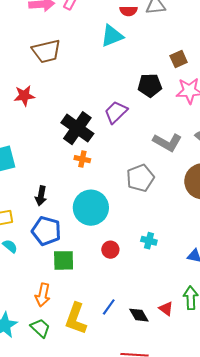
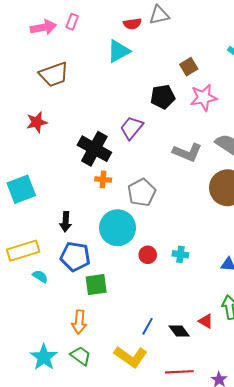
gray pentagon: (140, 178) -> (142, 192), moved
red circle: (110, 250) -> (148, 255), moved
yellow L-shape: (76, 319) -> (131, 357), moved, turned -68

